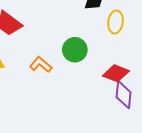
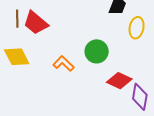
red diamond: (116, 73) -> (119, 81), moved

